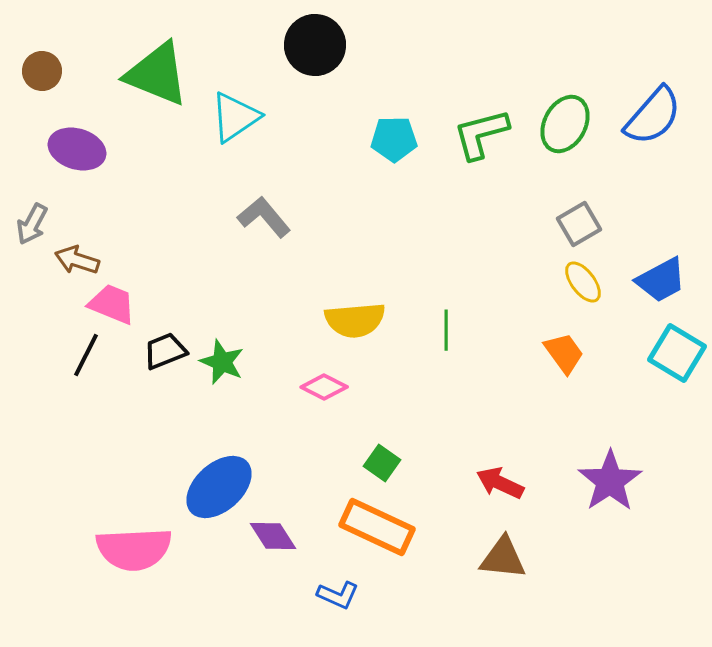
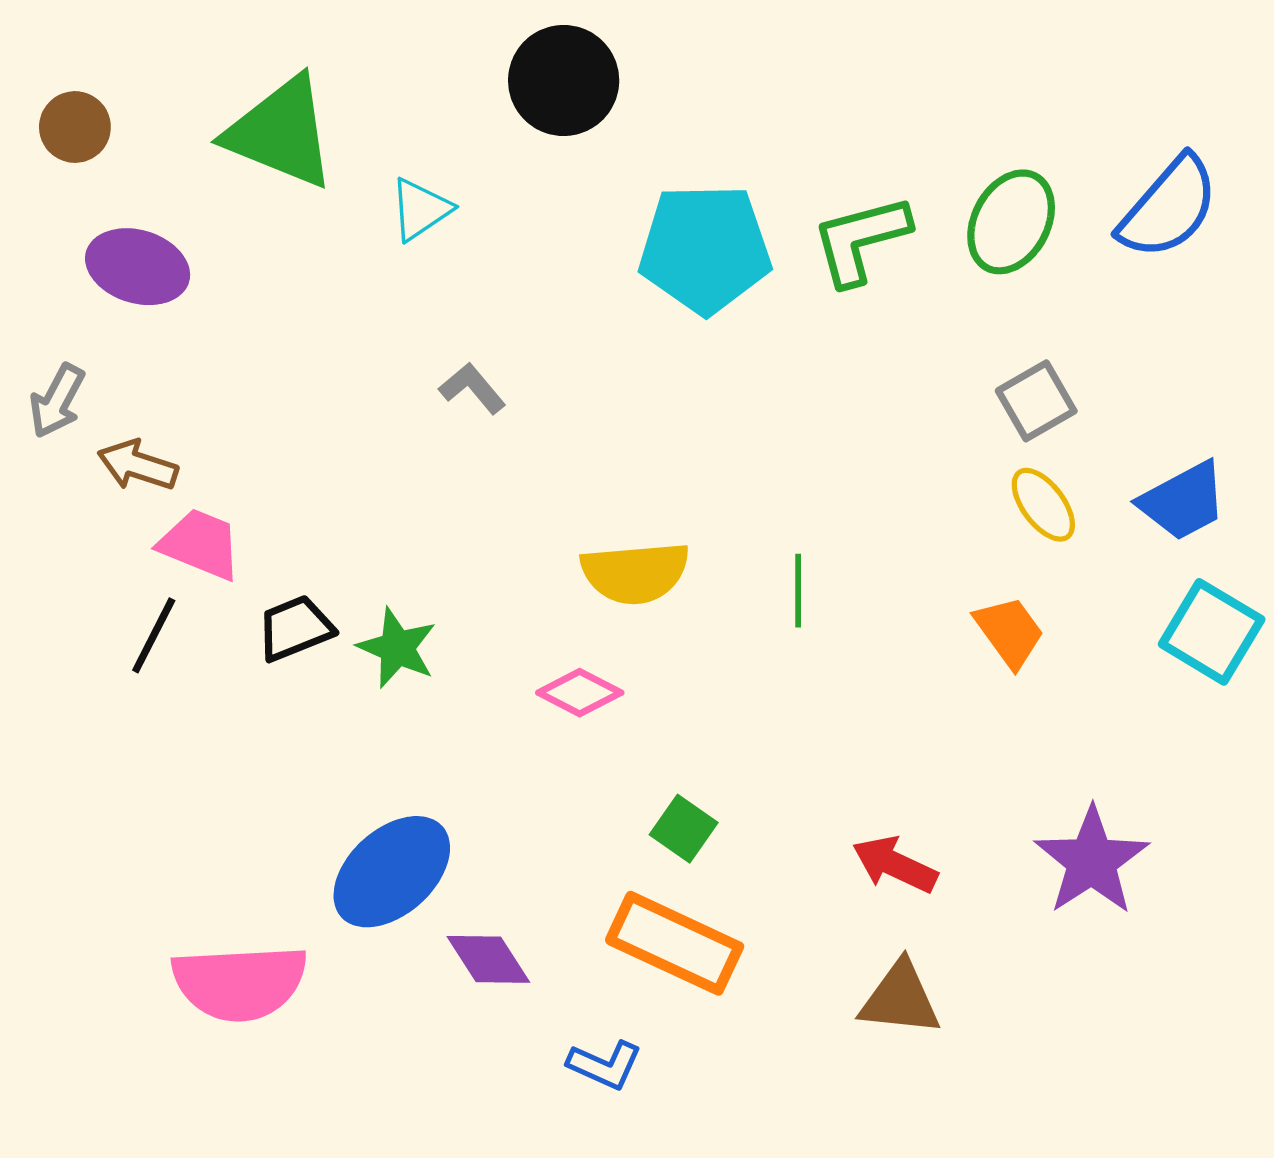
cyan triangle: (235, 117) -> (420, 209), size x0.7
cyan pentagon: (394, 139) -> (705, 249), size x1.6
gray L-shape: (264, 217) -> (472, 388), size x0.7

